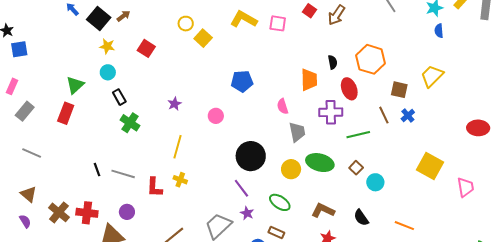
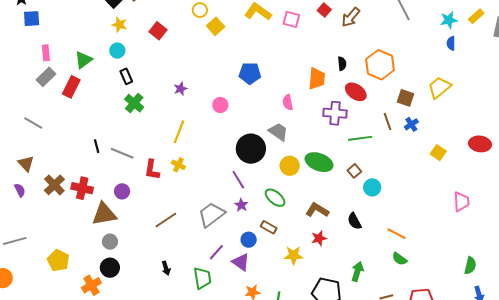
pink rectangle: (12, 86) -> (46, 53), moved, turned -35
red ellipse: (349, 89) -> (356, 92), turned -40
gray rectangle: (25, 111) -> (46, 77), moved
gray trapezoid: (297, 132) -> (278, 132), moved, turned -50
yellow square: (430, 166) -> (438, 153), moved, size x0.6

